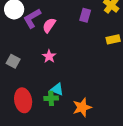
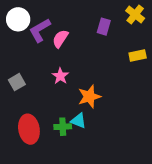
gray square: (13, 61) -> (17, 82), turned 32
cyan triangle: (57, 89) -> (78, 121), moved
orange star: (82, 107) -> (89, 97), moved

